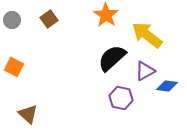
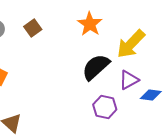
yellow arrow: (147, 35) -> (131, 44), turned -84

